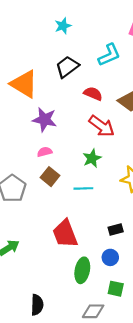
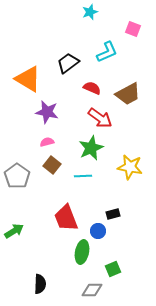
cyan star: (63, 26) -> (90, 12), moved
green star: (92, 158) -> (91, 148), size x1.4
blue circle: (110, 257) -> (98, 231), moved
green square: (116, 289) -> (113, 269), turned -35

